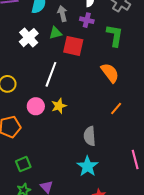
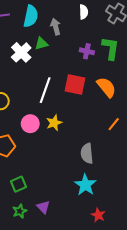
purple cross: (87, 20) -> (87, 51), moved
green triangle: (55, 33) -> (41, 44), moved
red square: (73, 46) -> (75, 85), moved

